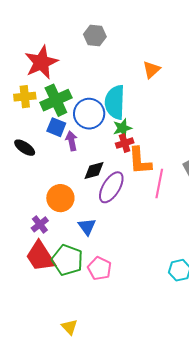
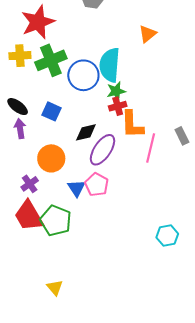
blue square: (56, 127) -> (51, 111), moved
purple arrow: (72, 141) -> (20, 129), moved
pink pentagon: (100, 268) -> (97, 185), moved

